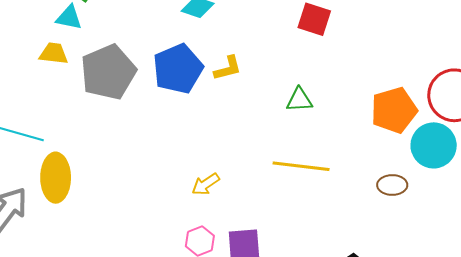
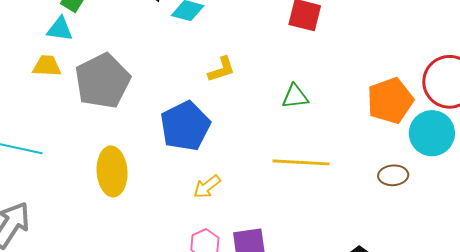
blue pentagon: (178, 69) -> (185, 126), moved
yellow ellipse: (56, 178) -> (112, 171), moved

